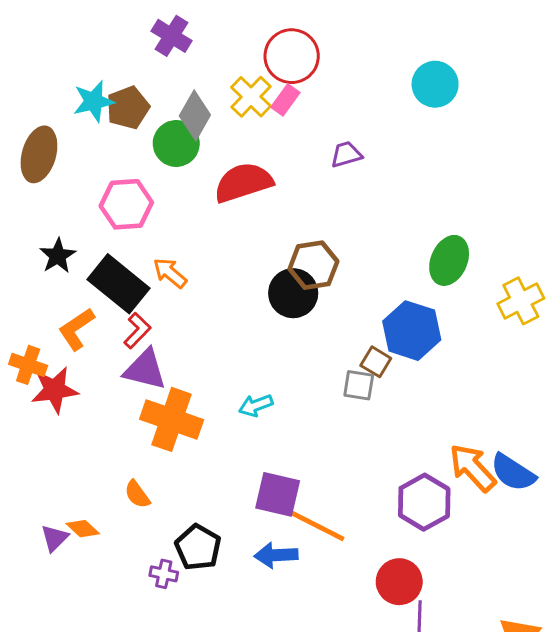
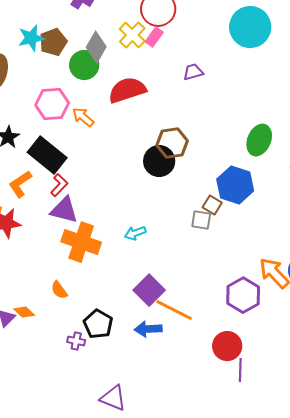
cyan circle: (435, 84) -> (250, 27), size x1.4
orange arrow: (170, 273) -> (83, 117), moved
purple square: (278, 494) -> (149, 290), turned 32

